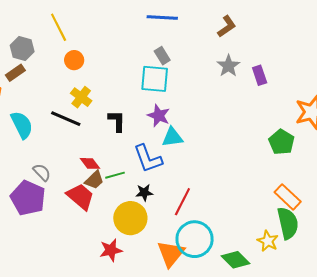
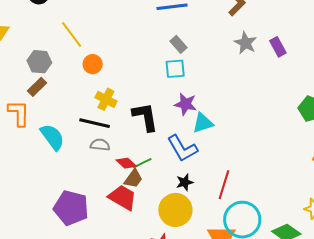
cyan square: (155, 79) -> (175, 69), size x0.7
black L-shape: (117, 121) -> (145, 117), size x1.4
gray semicircle: (42, 172) -> (100, 145), moved, turned -30
green line: (115, 175) -> (142, 163), moved

